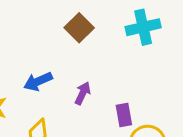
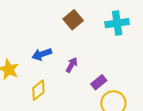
purple rectangle: (124, 115) -> (99, 82), turned 56

